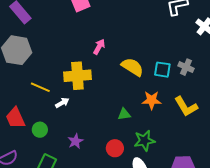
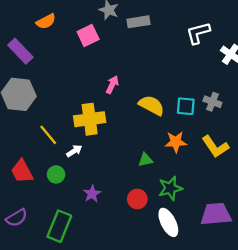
yellow line: (40, 87) -> (48, 135), turned 30
green circle: (40, 130) -> (56, 174), moved

